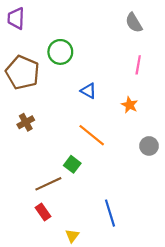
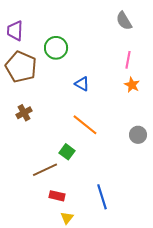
purple trapezoid: (16, 18) -> (15, 31), moved
orange star: (130, 105) -> (132, 85), moved
red rectangle: (43, 212) -> (57, 196), moved, turned -42

